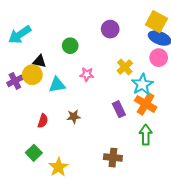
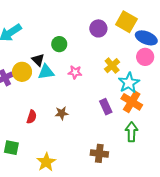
yellow square: (156, 22) -> (126, 22), moved
black triangle: (39, 61) -> (38, 60), moved, turned 32
cyan triangle: (57, 85) -> (46, 72), moved
green square: (34, 153) -> (11, 148), moved, turned -35

